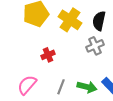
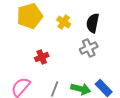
yellow cross: (70, 20) -> (64, 22), size x0.6

